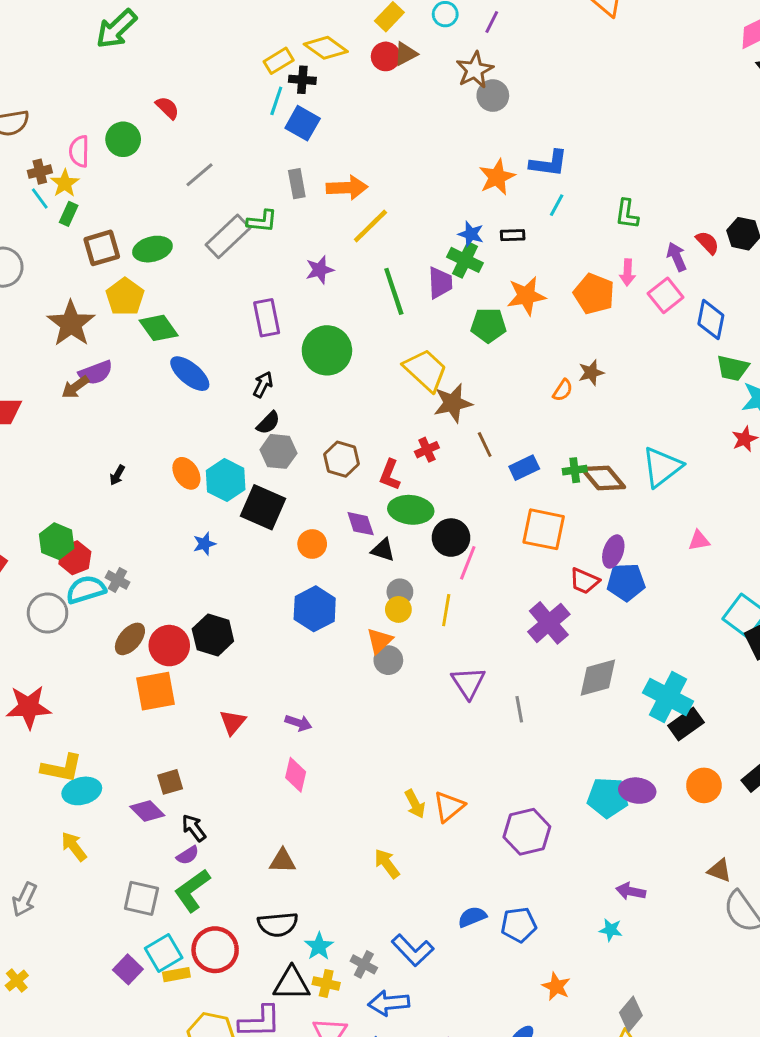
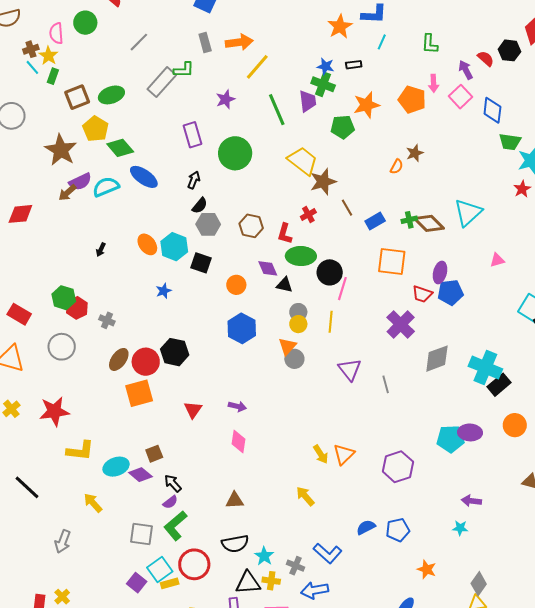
black square: (263, 507) -> (201, 263), size x0.7
cyan semicircle: (86, 590) -> (106, 187), moved
cyan ellipse: (82, 791) -> (116, 467), moved

